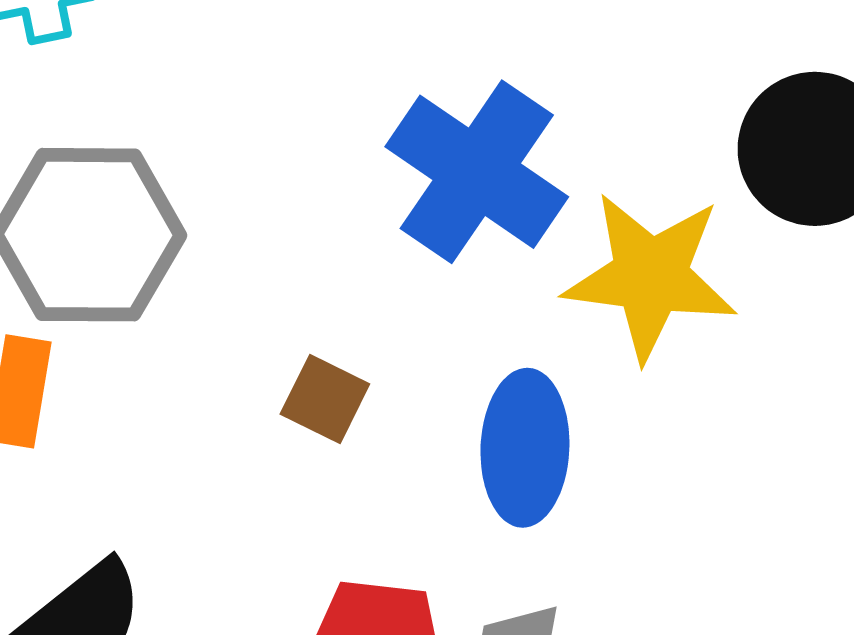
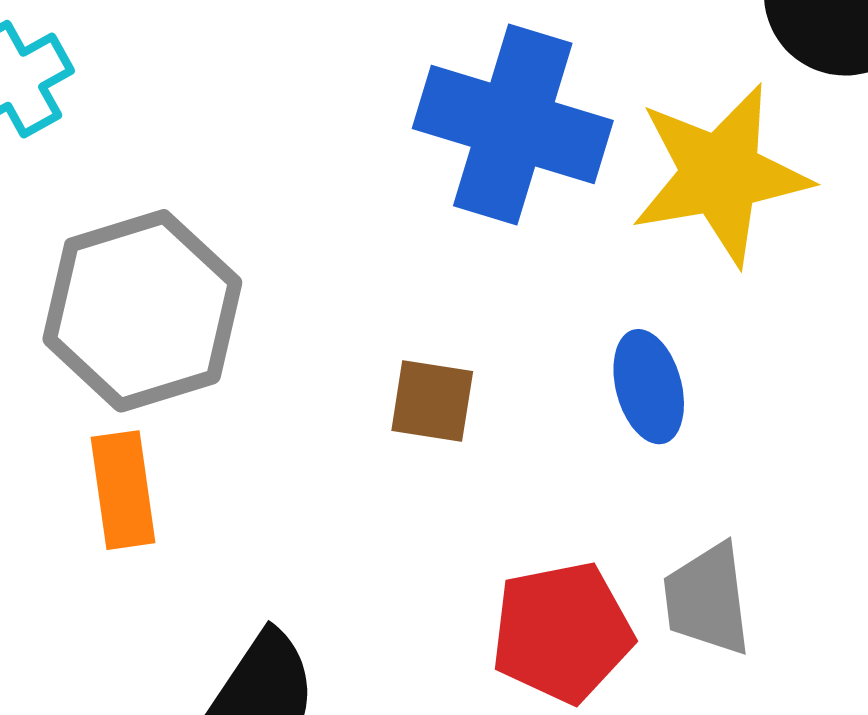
blue ellipse: (525, 448) -> (649, 387), size x0.7

